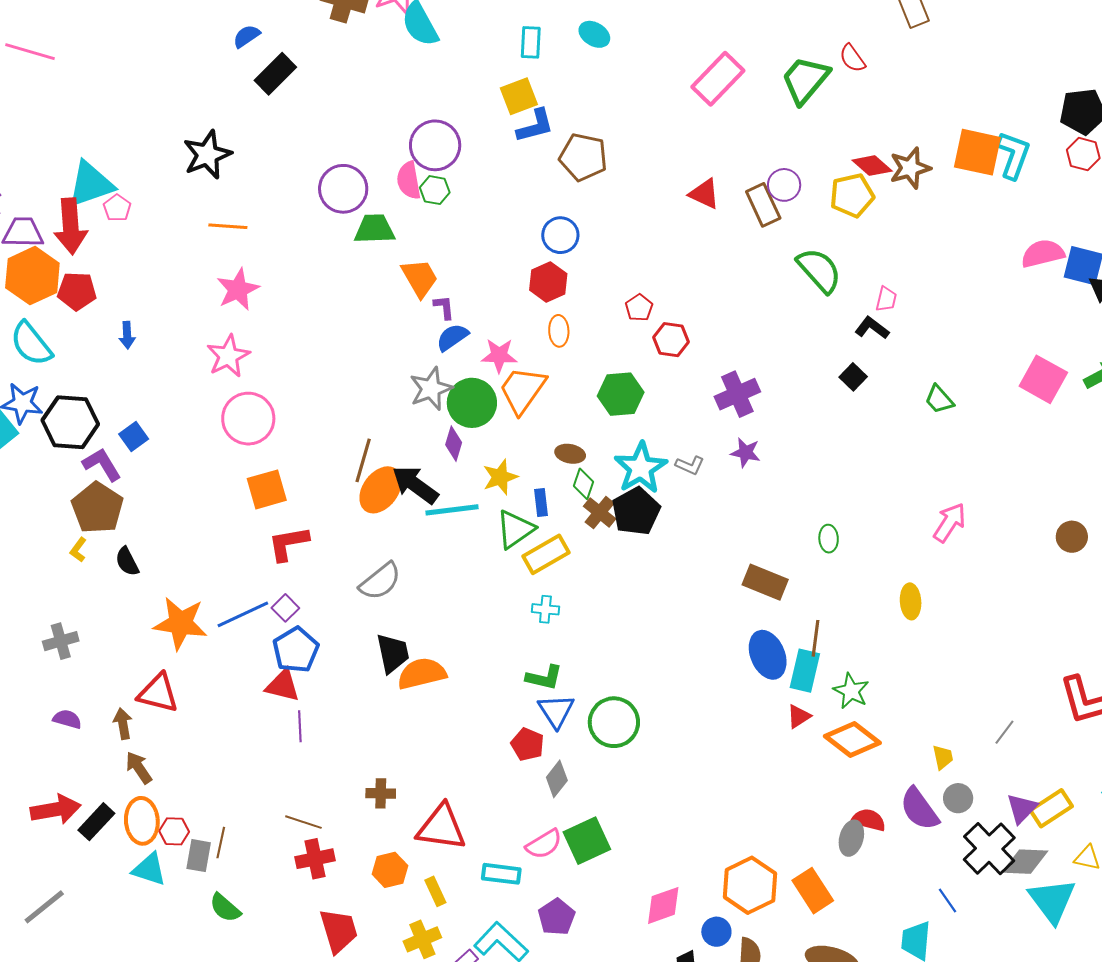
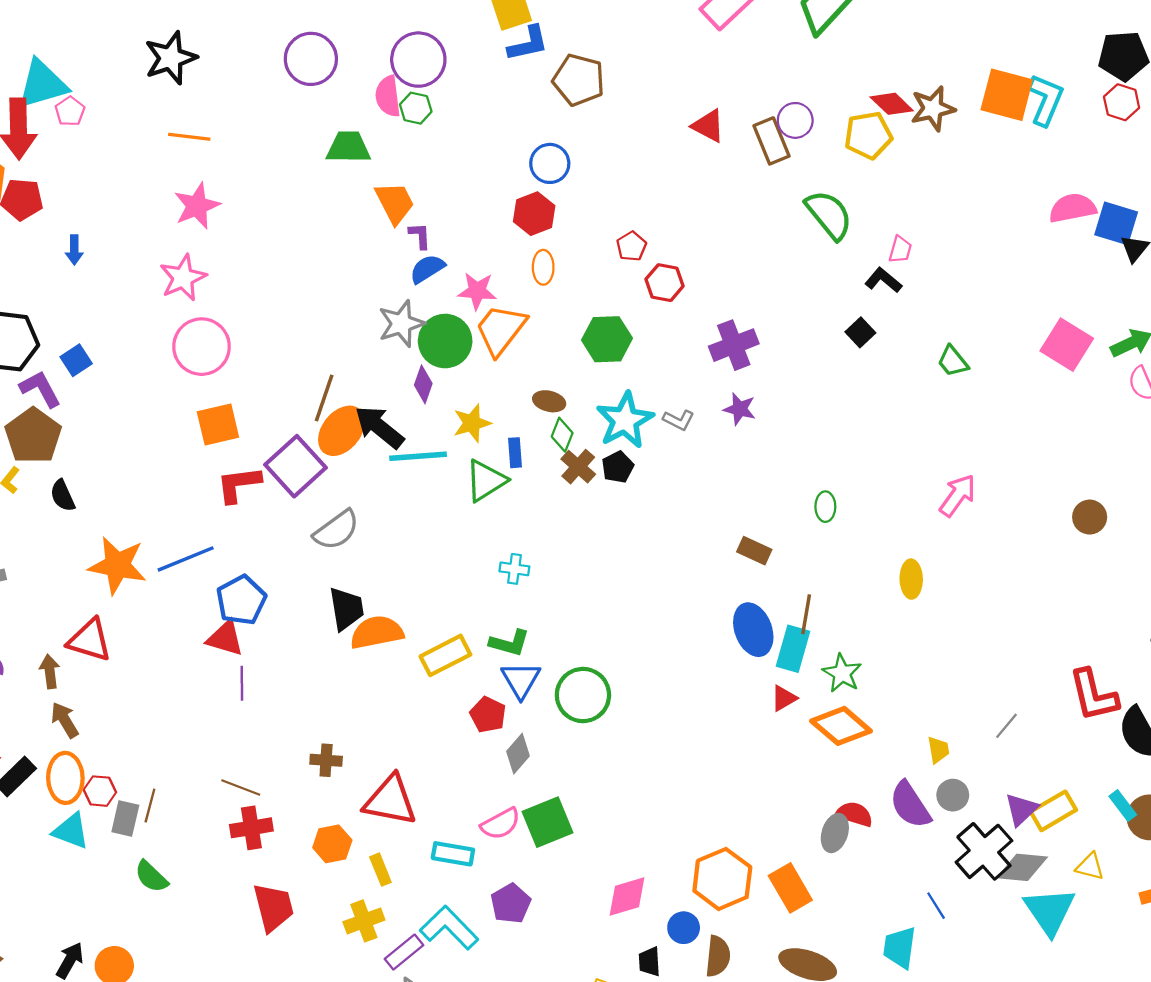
purple circle: (343, 189) -> (311, 59), moved
black pentagon: (636, 511) -> (618, 467), size x0.6
yellow rectangle: (546, 554) -> (445, 655), moved
brown rectangle: (765, 582) -> (754, 551), size x0.7
purple square: (285, 608) -> (296, 466), moved, size x2.0

